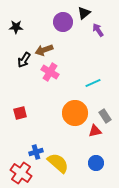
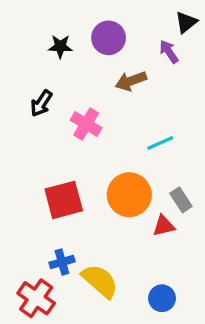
black triangle: (84, 13) -> (186, 22), moved
black star: (16, 27) -> (60, 46), moved
brown arrow: (44, 50) -> (131, 81), moved
red square: (20, 113) -> (64, 200), moved, size x1.6
blue circle: (96, 163) -> (162, 298), moved

